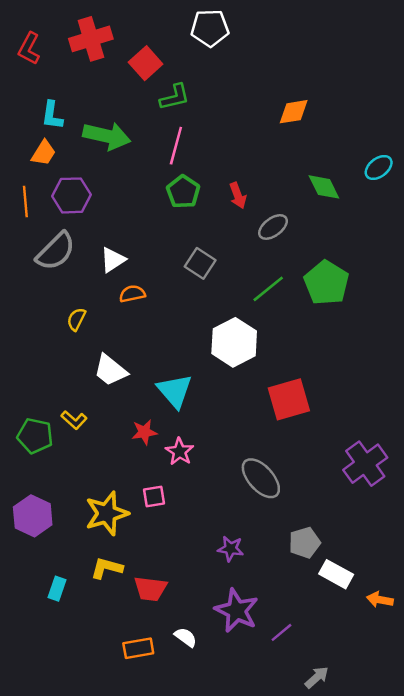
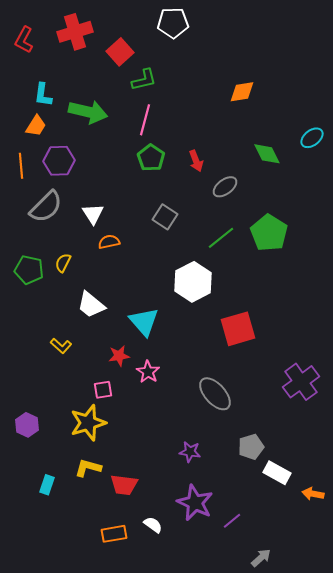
white triangle: (113, 260) -> (93, 214), turned -30
green pentagon: (35, 436) -> (29, 270), moved
pink square: (154, 496) -> (103, 390), moved
purple hexagon: (33, 516) -> (27, 425), size x0.7

